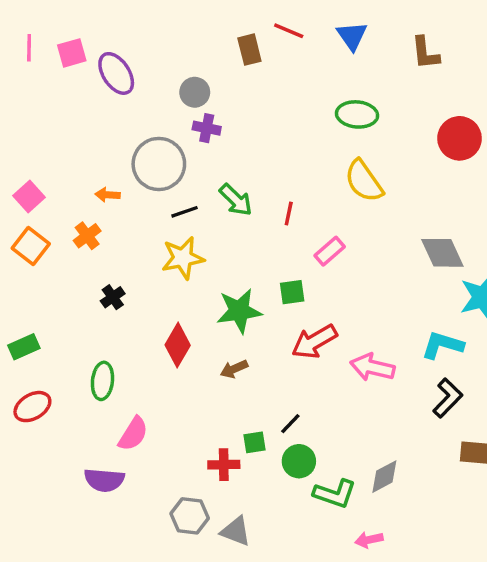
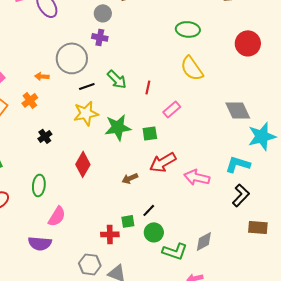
gray circle: (195, 92) -> (103, 13), moved
green star: (239, 311) -> (118, 127), moved
brown arrow: (234, 369) -> (130, 178), moved

